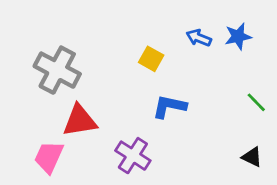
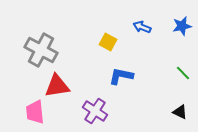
blue star: (238, 36) -> (182, 26), moved
pink trapezoid: (49, 157) -> (35, 112), turned -30

